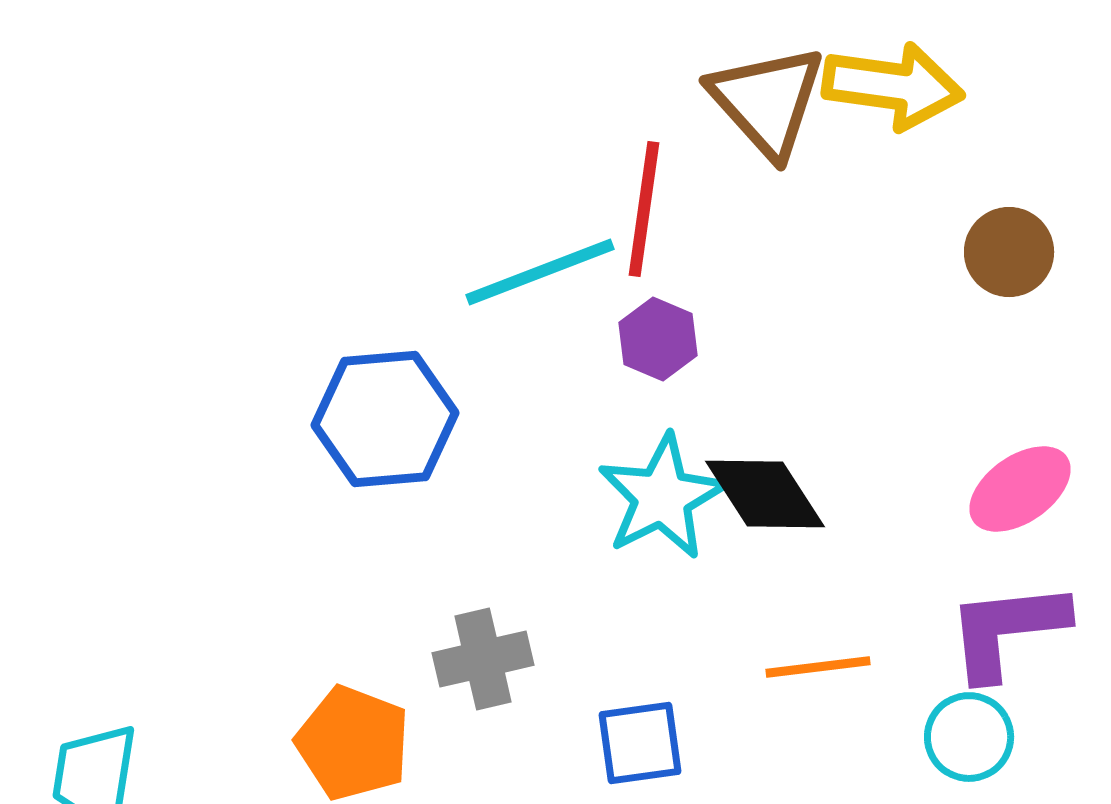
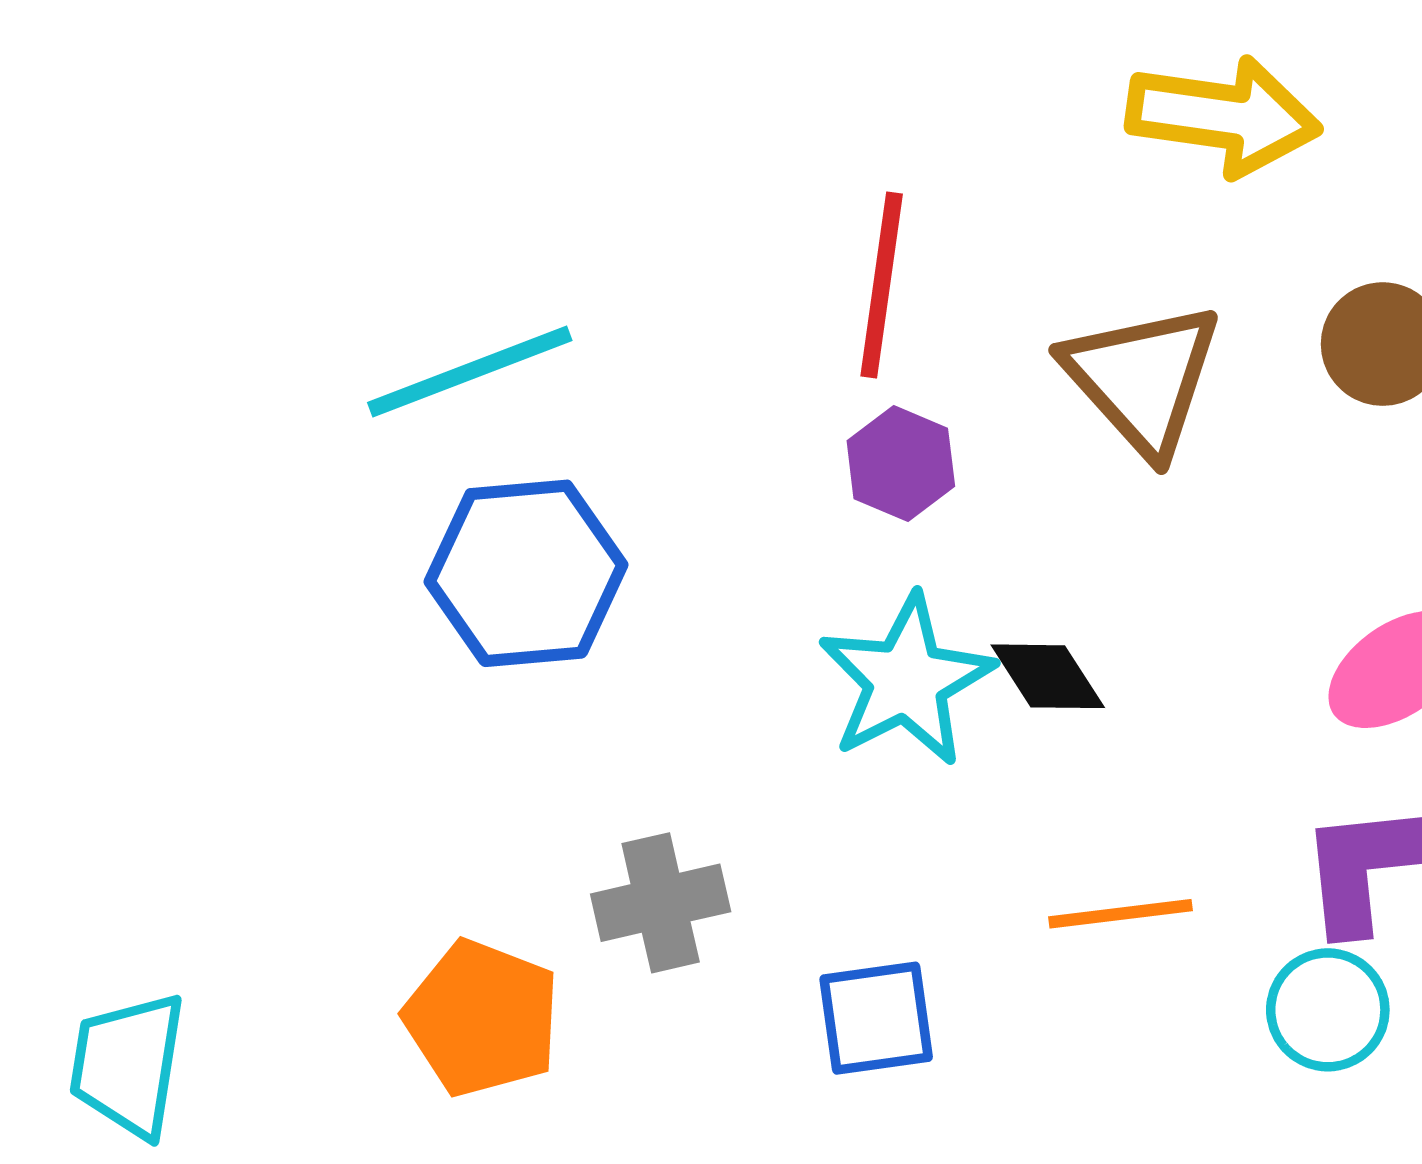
brown triangle: (767, 101) -> (1142, 378), moved
cyan line: (540, 272) -> (470, 371), moved
black diamond: (765, 494) -> (1048, 676), size x0.7

